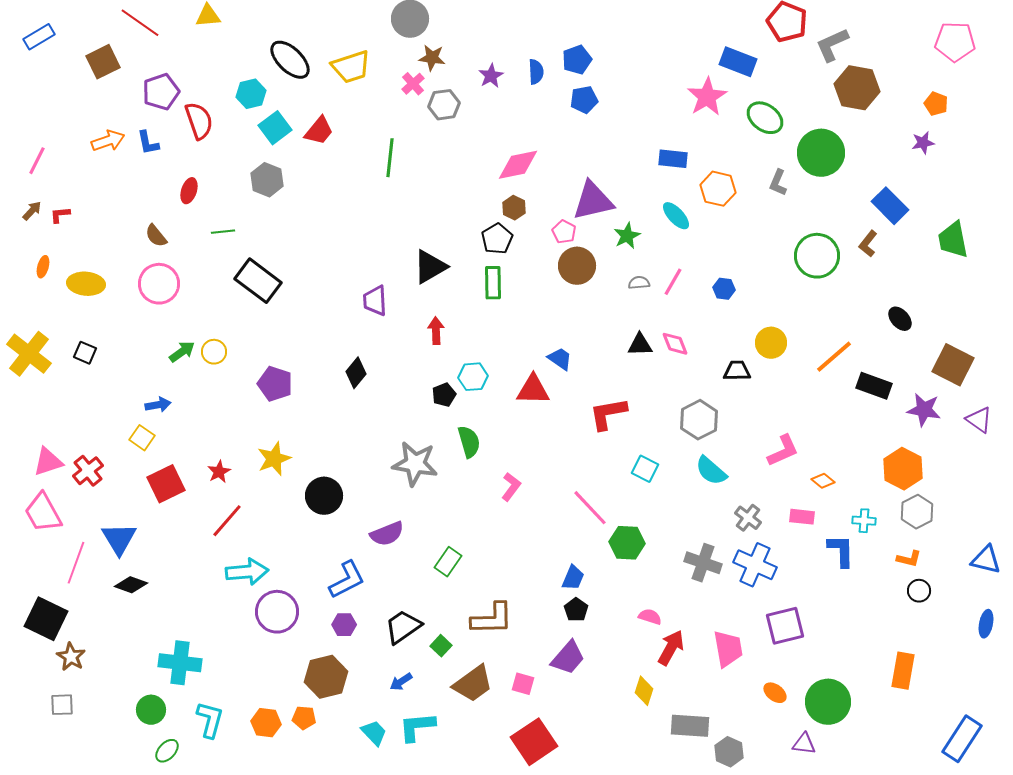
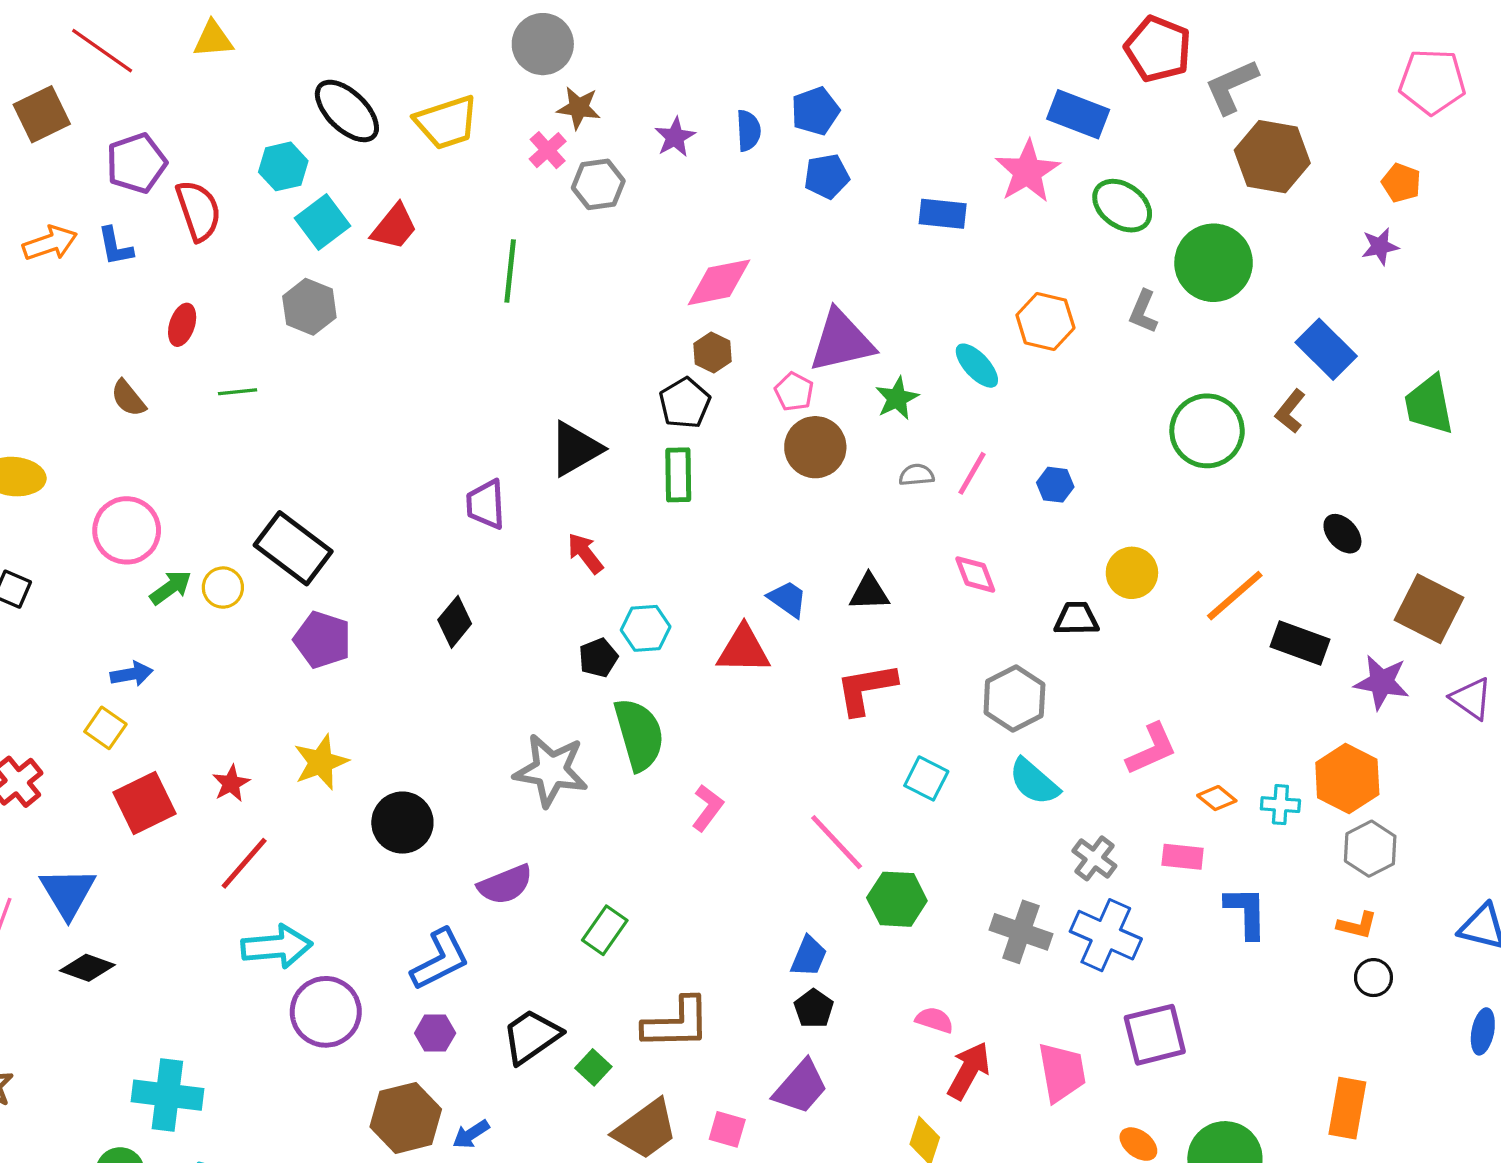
blue rectangle: (673, 159) -> (943, 214), moved
black rectangle: (258, 281) -> (293, 548), moved
pink circle: (159, 284) -> (127, 530), moved
red arrow: (436, 331) -> (585, 553), turned -36
black triangle: (640, 345) -> (869, 592), moved
green semicircle: (469, 442) -> (639, 734), size x1.4
cyan cross: (864, 521) -> (1280, 805), moved
blue arrow: (401, 682) -> (471, 1134), moved

